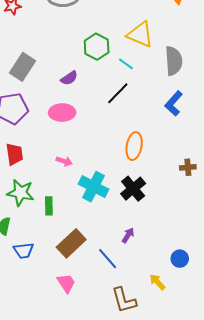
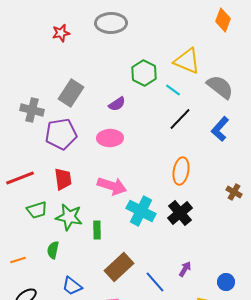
gray semicircle: (174, 61) -> (220, 87), turned -48
black line: (118, 93) -> (180, 119), moved
pink arrow: (64, 161) -> (112, 186), size x1.8
brown cross: (188, 167) -> (234, 192), turned 35
purple arrow: (128, 235) -> (185, 269), moved
blue trapezoid: (24, 250) -> (72, 286), moved, turned 45

